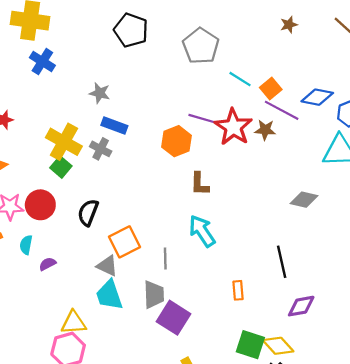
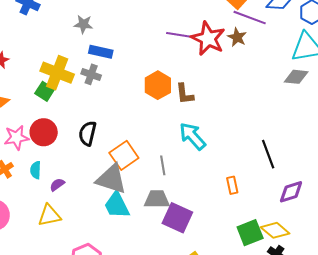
brown star: (265, 130) -> (237, 37), turned 30
orange hexagon: (176, 141) -> (158, 85), moved
green square: (61, 167) -> (45, 91), moved
gray diamond: (304, 200) -> (296, 77), moved
gray triangle: (107, 266) -> (111, 179), size x1.6
gray trapezoid: (154, 294) -> (157, 199), turned -80
yellow triangle: (74, 323) -> (49, 215), moved
green square: (250, 345) -> (250, 233), turned -32

